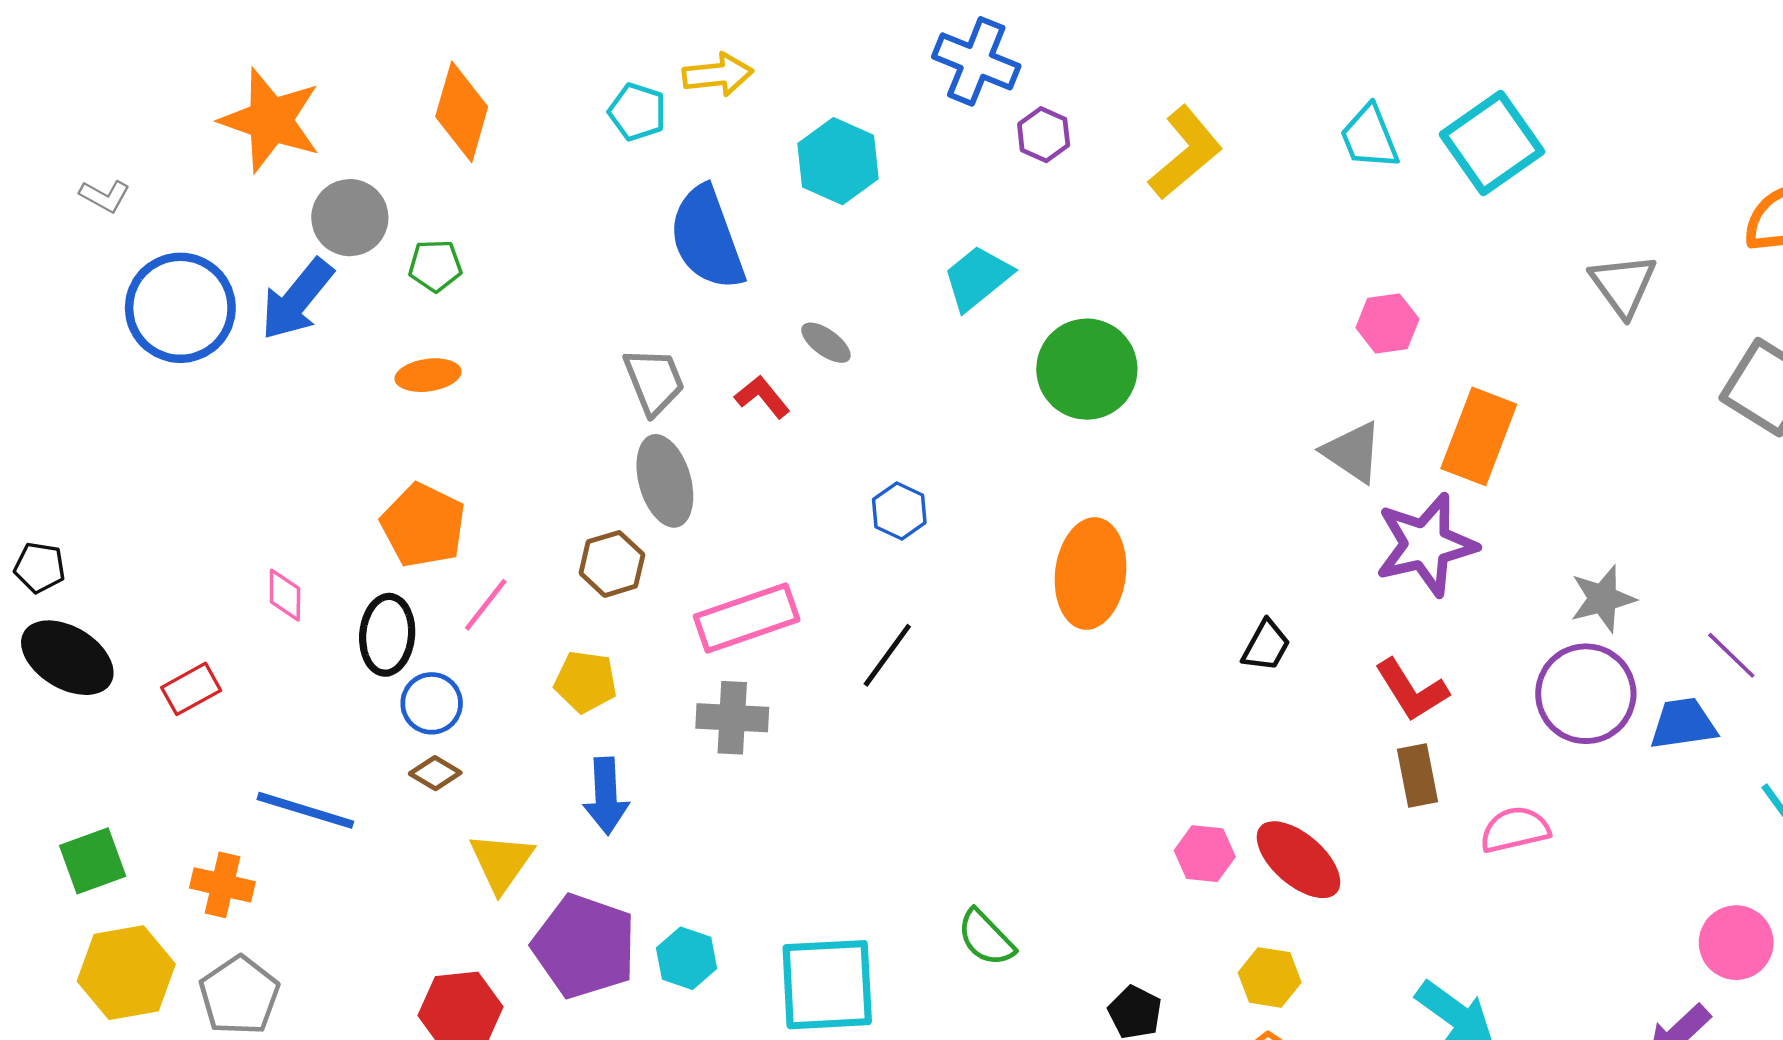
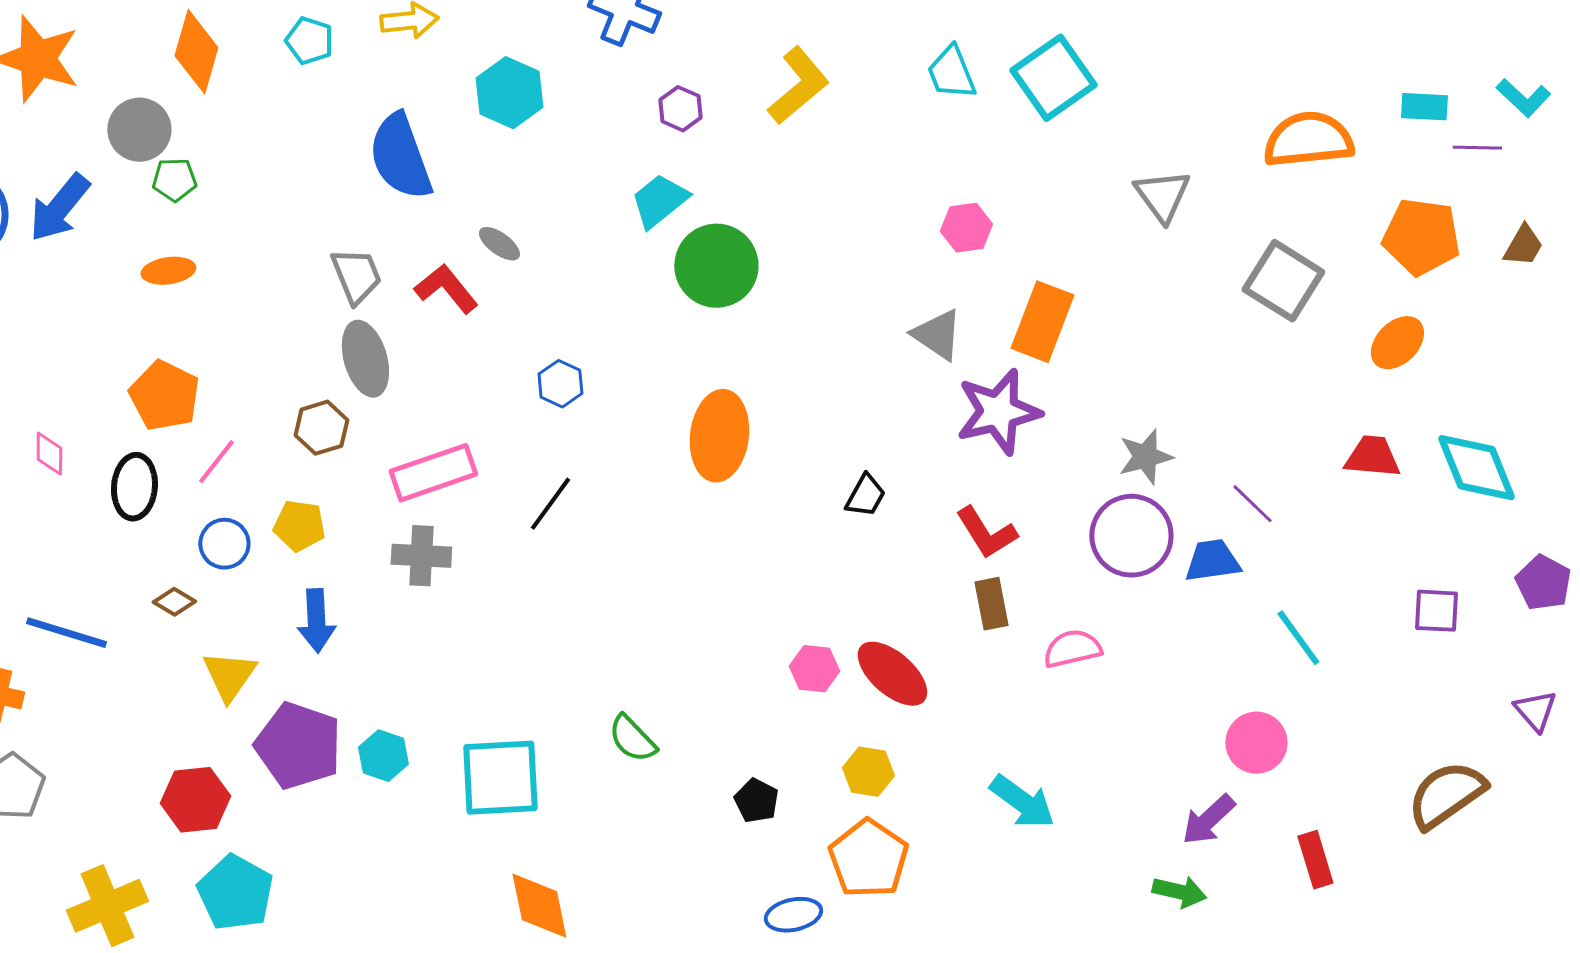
cyan pentagon: (637, 112) -> (309, 41), moved
purple hexagon: (1044, 135) -> (680, 109), moved
gray circle: (350, 218) -> (139, 130), moved
cyan trapezoid: (977, 278) -> (659, 201), moved
red L-shape: (762, 397) -> (446, 289), size x1.4
blue circle: (432, 703) -> (224, 544), moved

